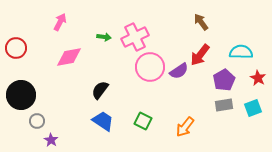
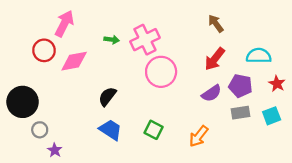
pink arrow: (60, 22) -> (64, 24), size x1.4
red circle: (16, 48) -> (44, 50), moved
purple semicircle: (179, 71) -> (211, 93), moved
purple pentagon: (224, 80) -> (240, 86), turned -30

